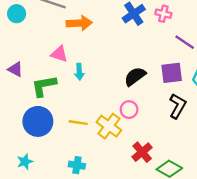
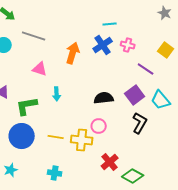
orange arrow: (79, 23) -> (73, 53), moved, turned -70
pink triangle: (59, 54) -> (40, 69), moved
purple square: (172, 73) -> (135, 95), turned -30
black semicircle: (135, 76) -> (104, 98), turned 30
yellow cross: (109, 126) -> (82, 140), turned -30

